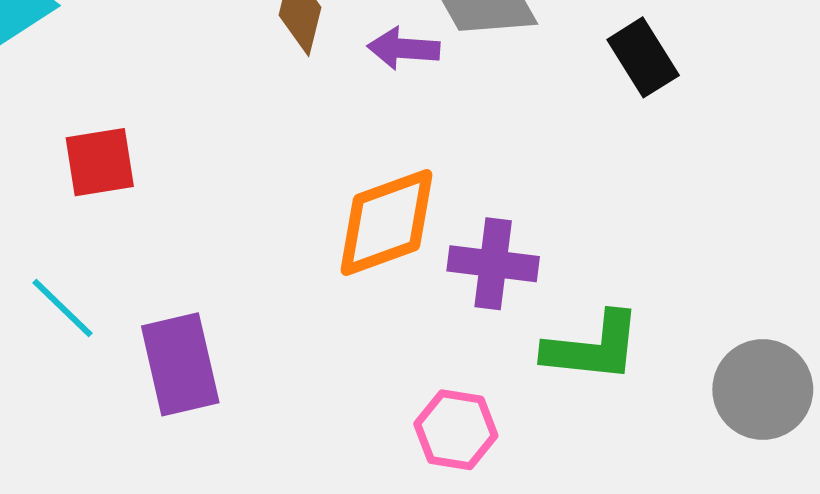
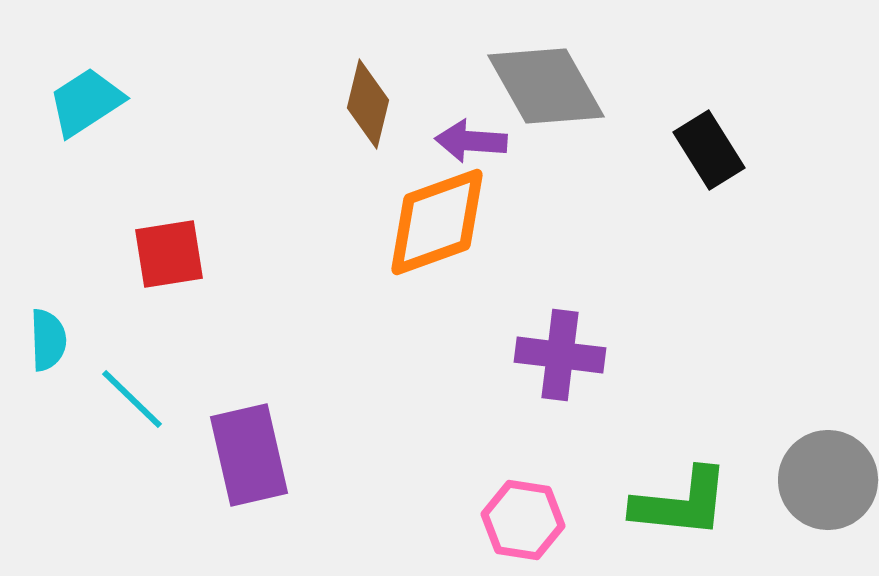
orange diamond: (386, 222) -> (437, 222), moved
green L-shape: (593, 347) -> (681, 503), moved

